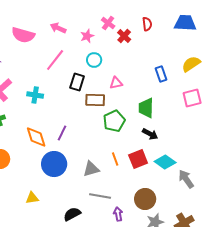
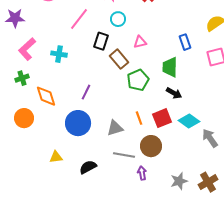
blue rectangle: (161, 74) -> (185, 42), moved
brown rectangle: (95, 100) -> (119, 59), turned 48
orange diamond: (36, 137) -> (46, 96), moved
brown circle: (145, 199) -> (151, 146), moved
black semicircle: (72, 214) -> (88, 167), moved

